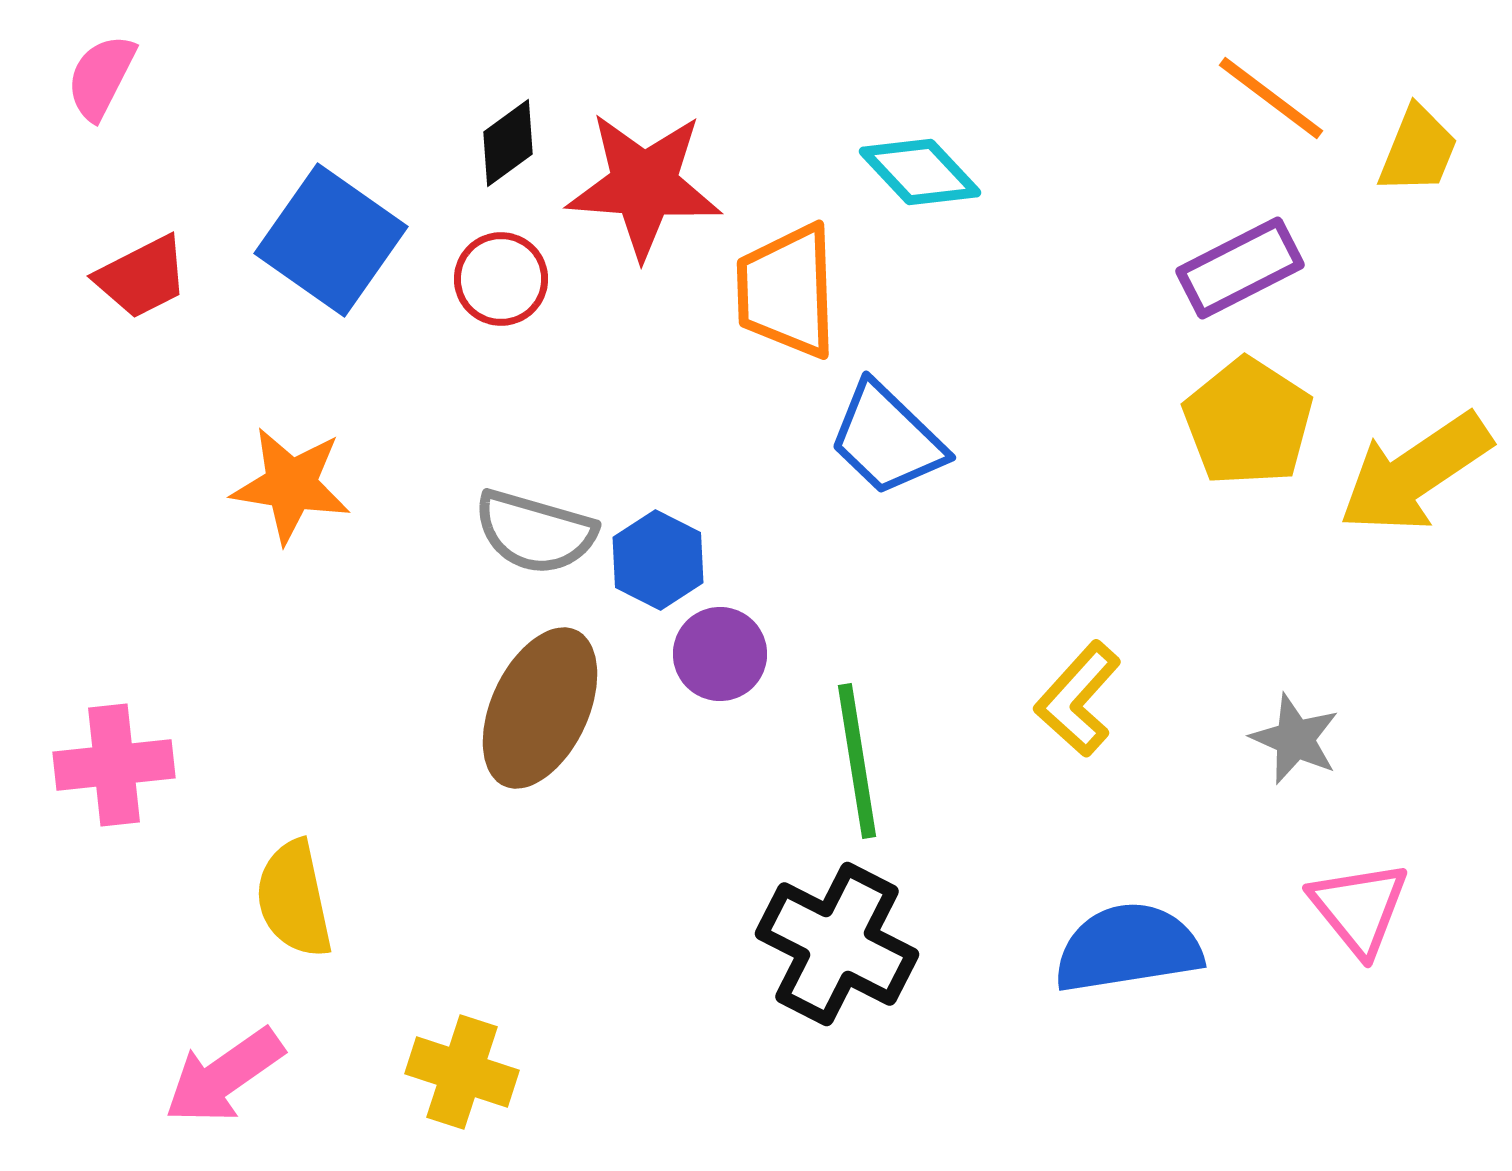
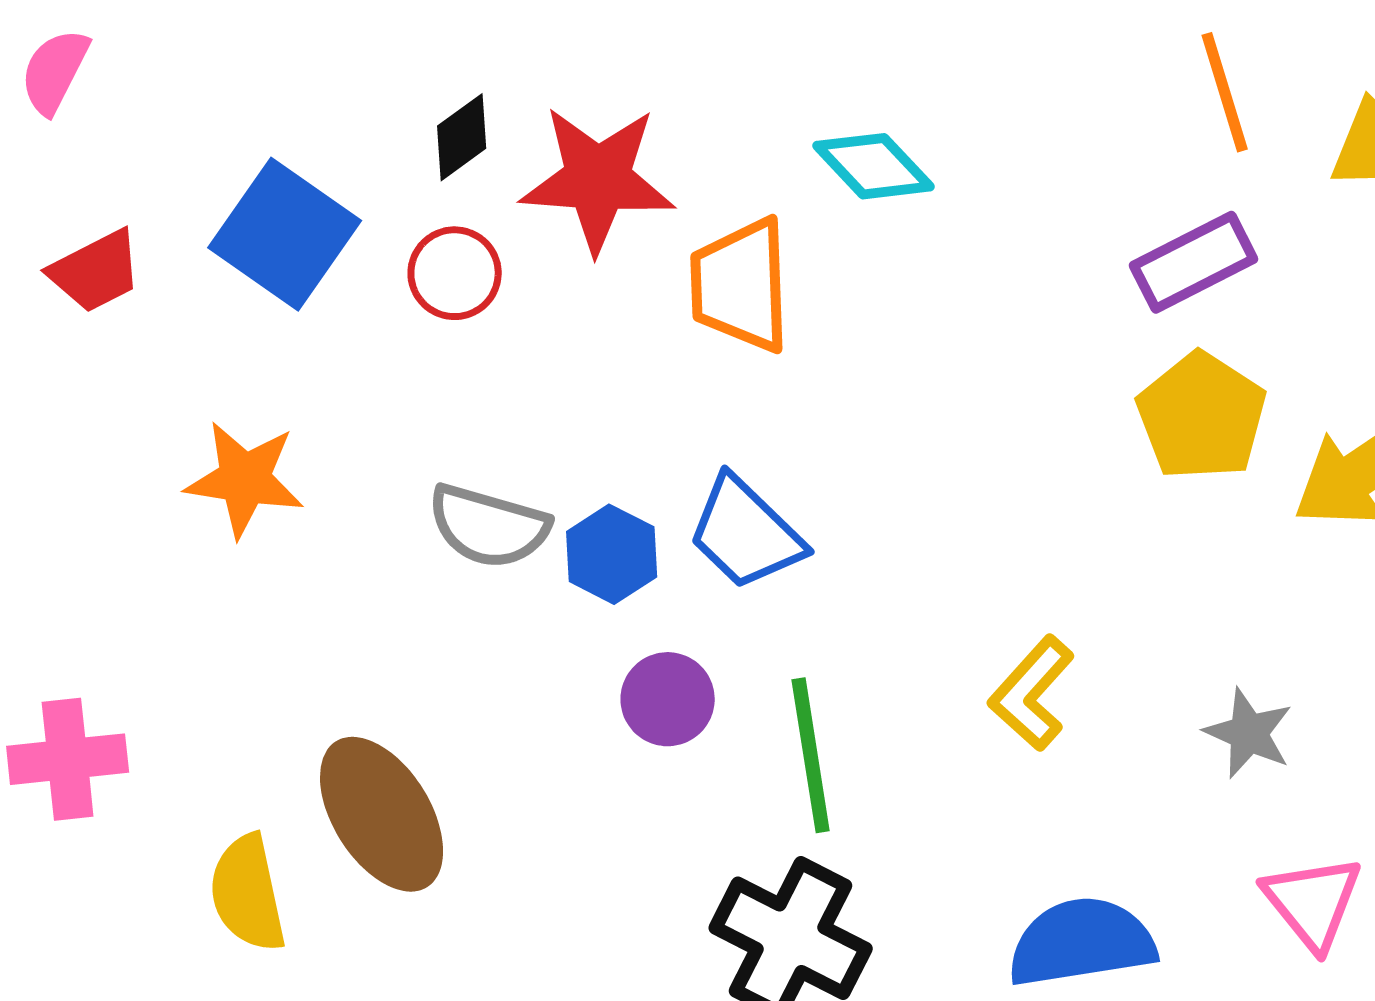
orange line: (1271, 98) -> (1225, 92), turned 36
blue trapezoid: (887, 439) -> (746, 533), moved
purple circle: (720, 654) -> (668, 699), moved
brown ellipse: (540, 708) -> (382, 814), moved, turned -57

